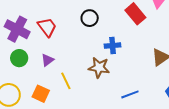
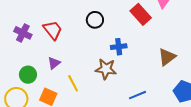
purple cross: (17, 29) -> (23, 33), size x0.7
green circle: (19, 58) -> (28, 75), moved

